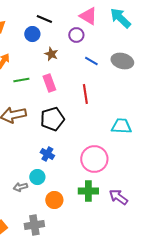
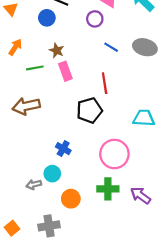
brown star: (51, 54) -> (57, 50), moved
black pentagon: (52, 119) -> (89, 110), moved

